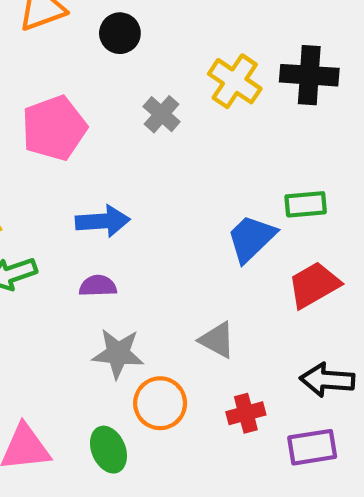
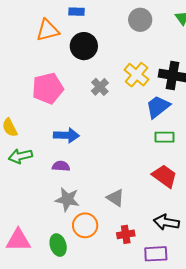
black circle: (120, 33) -> (84, 46), size x1.4
blue trapezoid: (251, 238) -> (158, 107), moved
red trapezoid: (314, 285) -> (165, 176), turned 60

